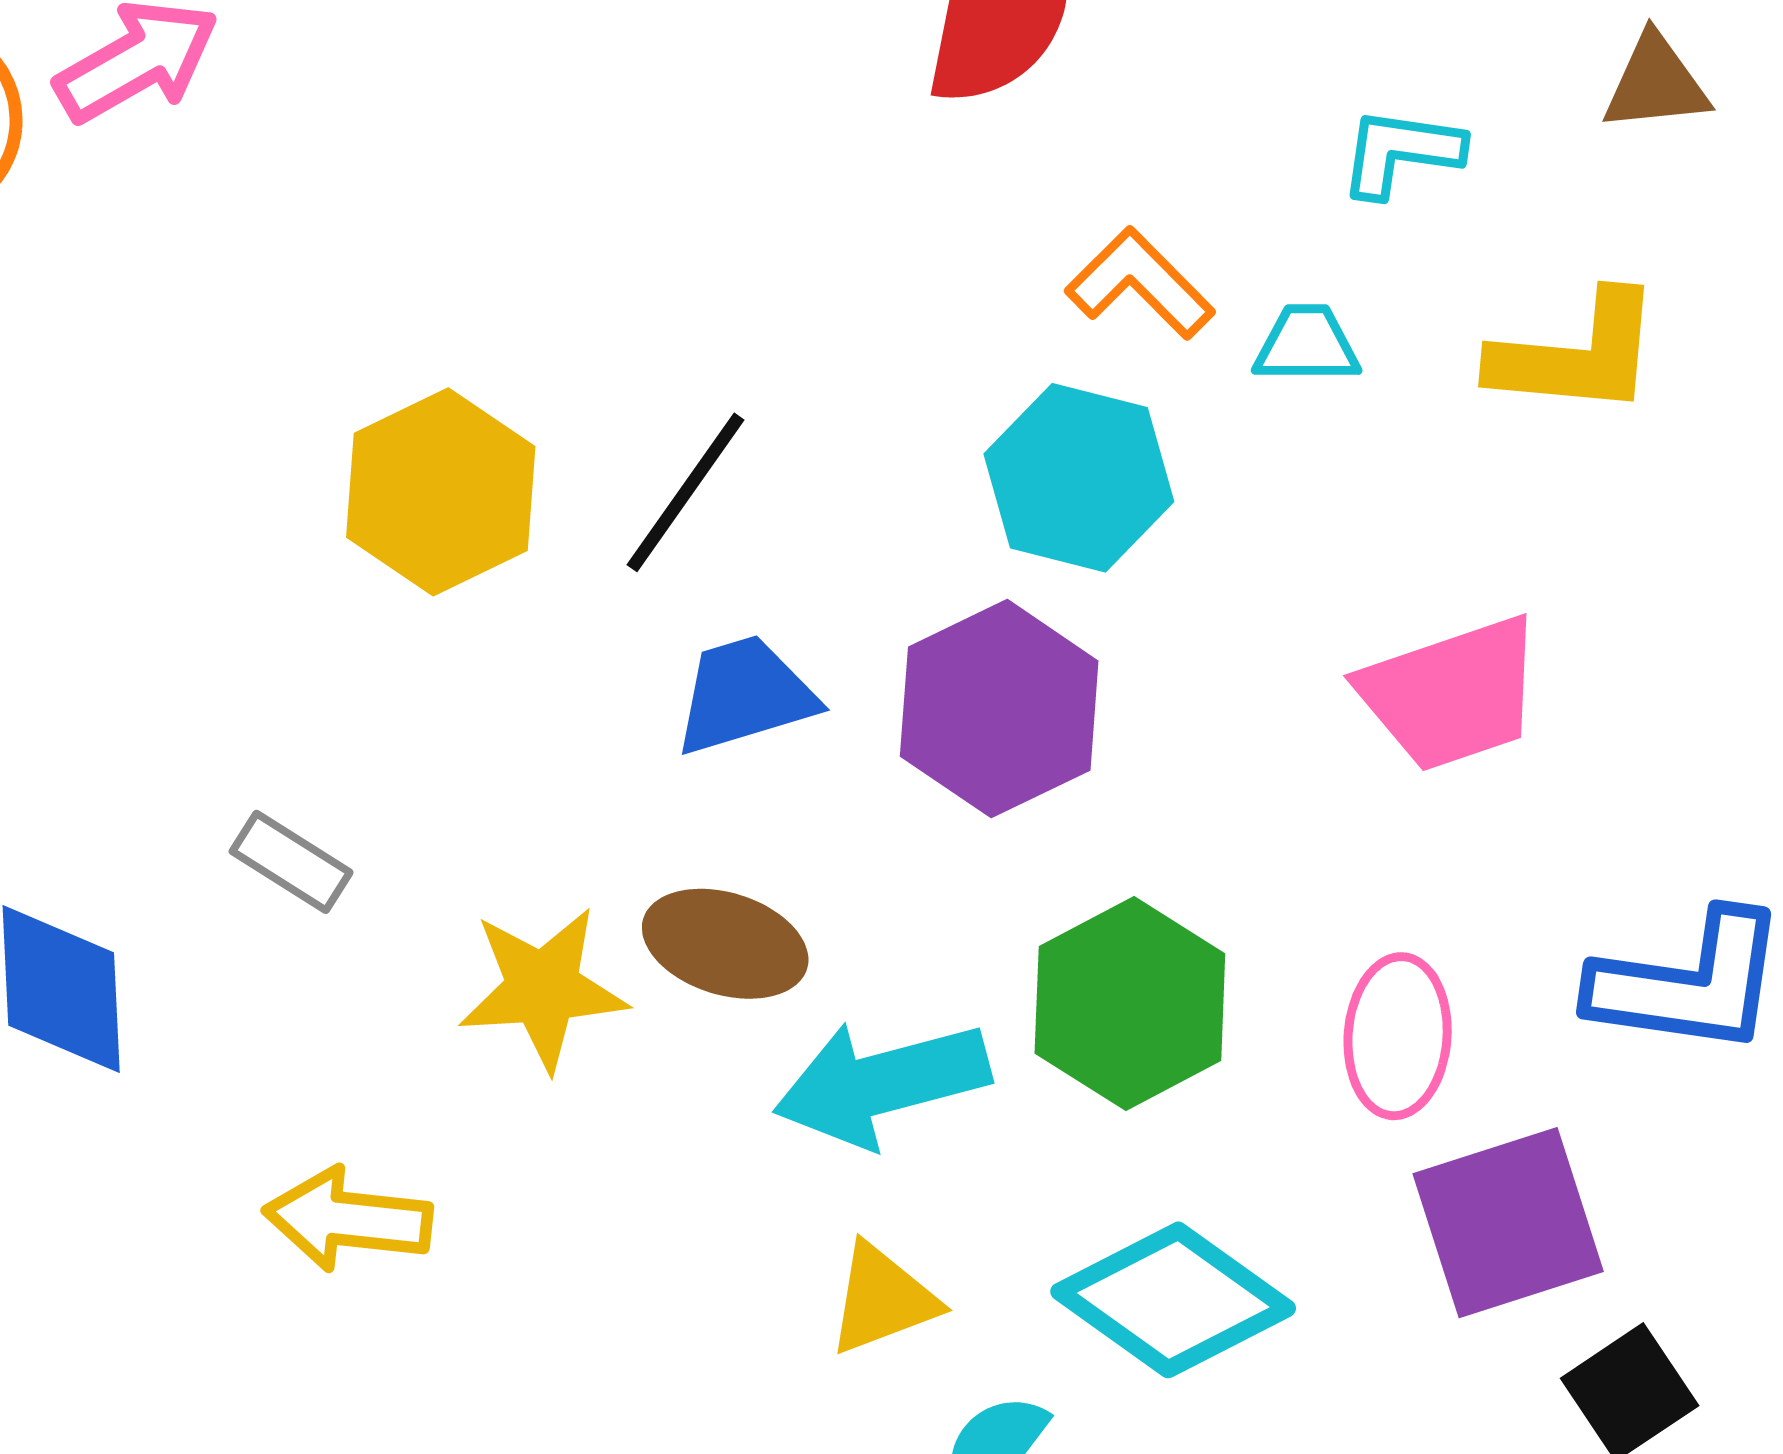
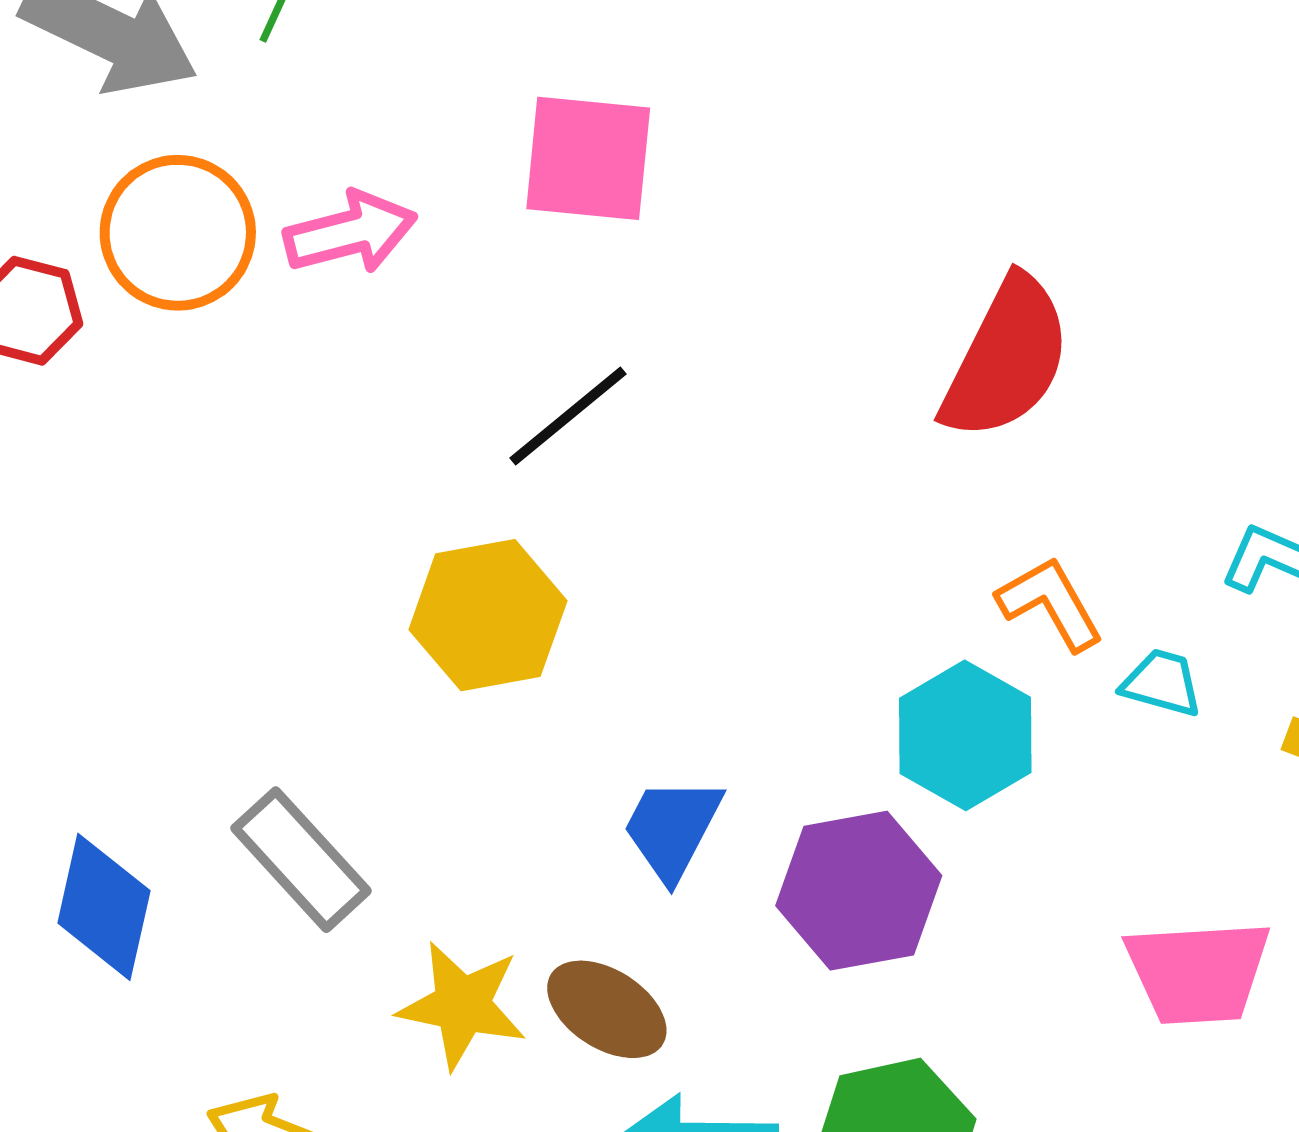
black line: (686, 492) -> (568, 416), moved
blue trapezoid: (745, 695) -> (672, 828), turned -61
gray rectangle: (291, 862) -> (301, 860), size x1.6

